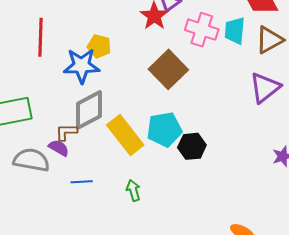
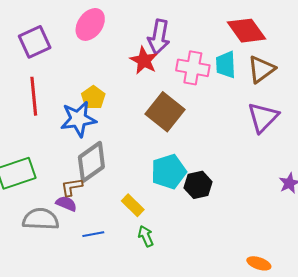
yellow pentagon: (99, 46) -> (93, 98), turned 30
yellow rectangle: (125, 135) -> (133, 205), moved, size x0.6

